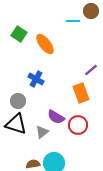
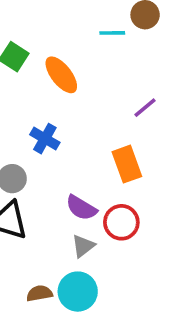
purple line: (91, 70) -> (145, 108), moved
gray triangle: (42, 132) -> (83, 246), moved

